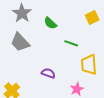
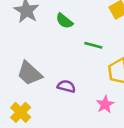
gray trapezoid: (20, 42) -> (29, 73), moved

